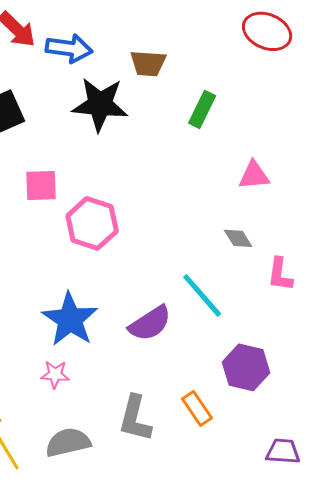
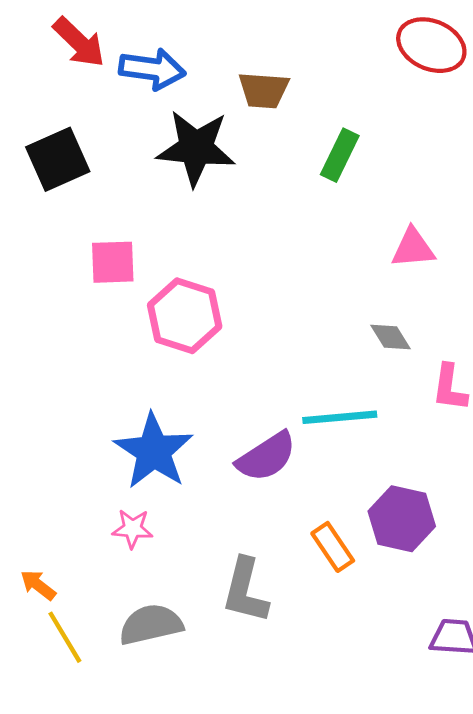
cyan line: (202, 295) -> (340, 417), turned -54
orange rectangle: (197, 408) -> (333, 547), moved

